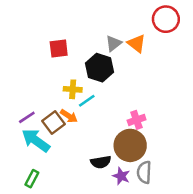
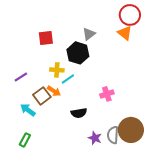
orange triangle: (137, 43) -> (125, 33), moved
purple line: (27, 117) -> (21, 77), moved
cyan arrow: (36, 140) -> (28, 110), size x0.7
brown circle: (130, 145) -> (131, 130), moved
black semicircle: (101, 162) -> (79, 113), moved

